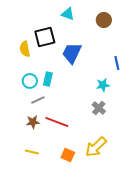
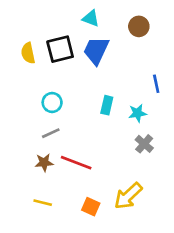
yellow semicircle: (25, 49) -> (28, 53), moved
blue trapezoid: (72, 53) -> (96, 50), moved
cyan rectangle: (48, 79) -> (107, 105), moved
cyan circle: (30, 81) -> (52, 102), moved
gray cross: (99, 108) -> (144, 144), moved

